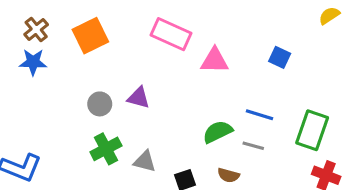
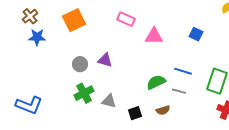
brown cross: (36, 29) -> (30, 16), moved
pink rectangle: (171, 34) -> (126, 19), size x0.7
brown semicircle: (228, 175) -> (163, 110), turned -32

